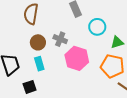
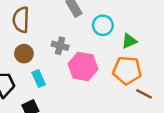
brown circle: (38, 42) -> (24, 54), moved

